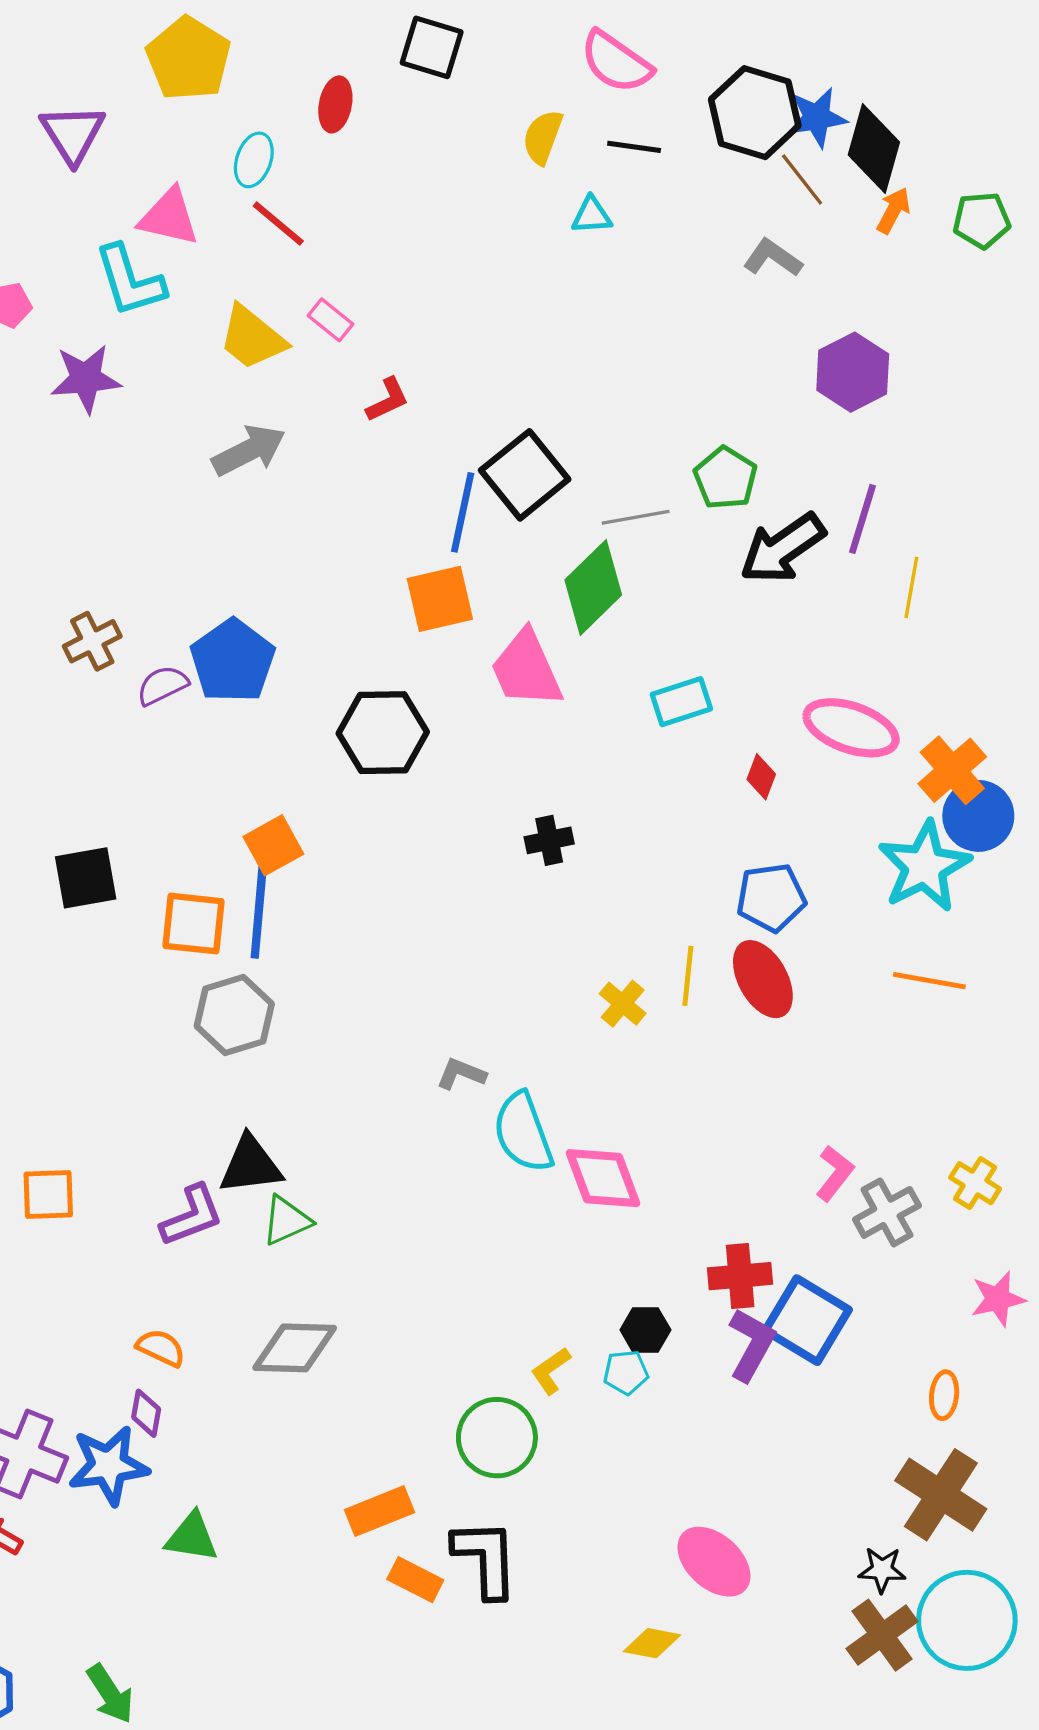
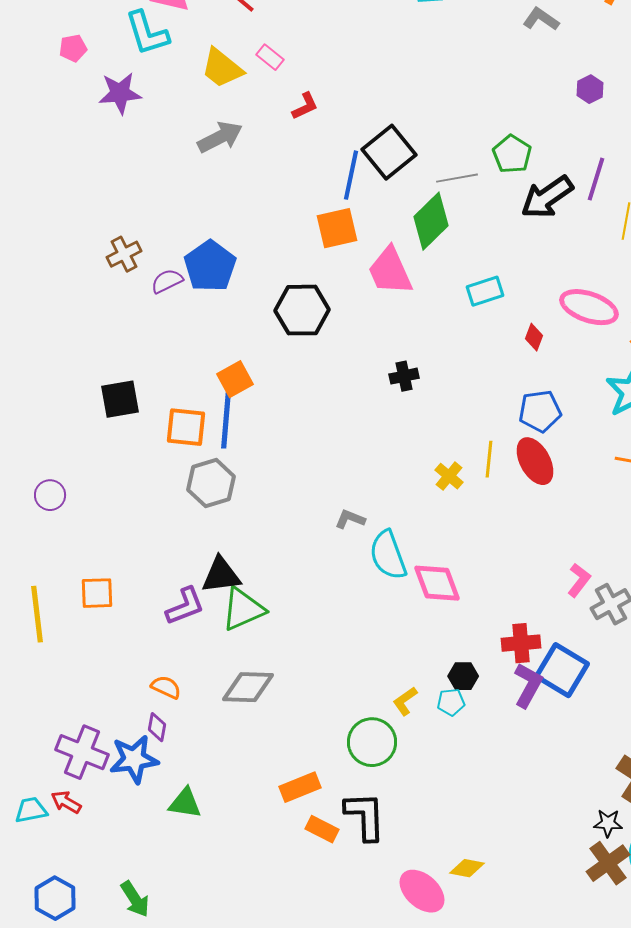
purple hexagon: (853, 372) -> (590, 89), size x0.6
green triangle: (286, 1221) -> (243, 609), size x1.4
pink ellipse: (714, 1562) -> (422, 891), moved

